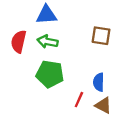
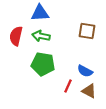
blue semicircle: (99, 82) -> (85, 71), turned -63

